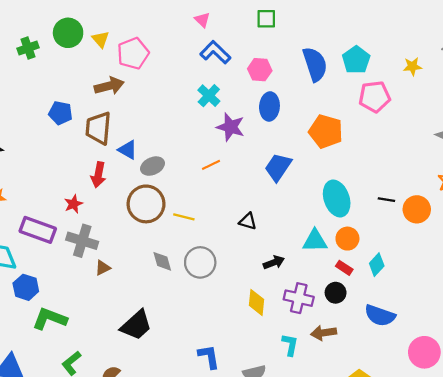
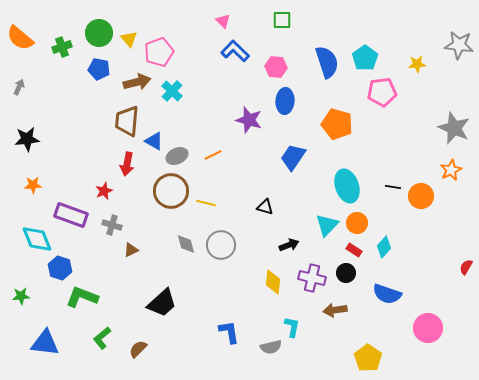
cyan cross: (209, 96) -> (172, 91), moved
blue pentagon: (60, 113) -> (99, 69), moved
orange line: (211, 165) -> (213, 155), moved
gray cross: (82, 241) -> (112, 225), size x0.7
cyan triangle: (315, 241) -> (327, 225), turned -45
cyan L-shape: (290, 345) -> (292, 327), moved

